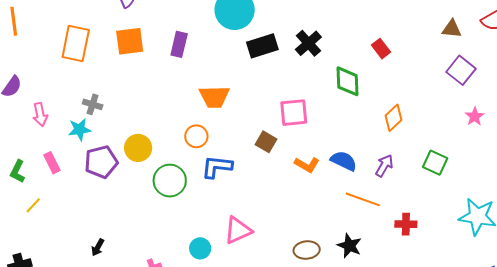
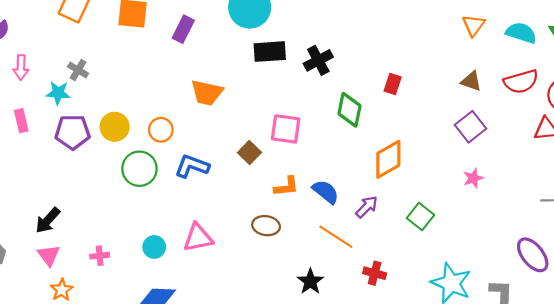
red rectangle: (381, 49) -> (393, 84), turned 42
orange diamond: (394, 118) -> (388, 159), size x1.4
orange circle: (196, 136) -> (161, 130), moved
orange L-shape: (307, 165) -> (286, 187), turned -50
black arrow: (98, 247) -> (48, 220), size x1.5
brown ellipse: (307, 250) -> (266, 226), moved

